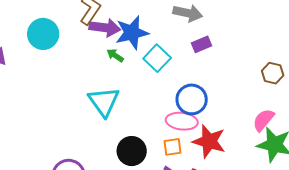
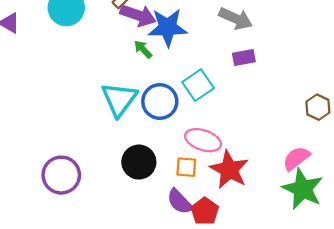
cyan square: (157, 58) -> (198, 85), moved
blue circle: (192, 99) -> (160, 102), moved

